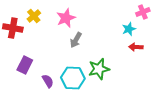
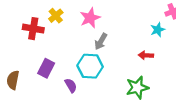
red arrow: (136, 47) -> (146, 55), moved
green star: (99, 69) -> (137, 88), moved
cyan hexagon: (73, 78) -> (90, 66), moved

